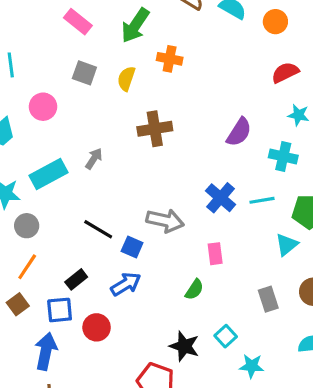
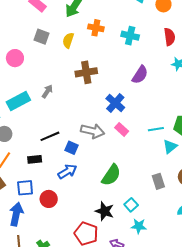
red semicircle: (285, 73) -> (170, 37), turned 108
cyan cross: (283, 156) -> (130, 36), moved
blue cross: (221, 198) -> (115, 103), moved
cyan line: (262, 200) -> (156, 129), moved
black line: (98, 229) -> (50, 136), turned -54
pink rectangle: (215, 254) -> (122, 129), moved, turned -40
black rectangle: (76, 279) -> (35, 159), moved, turned 32
green semicircle: (194, 290) -> (111, 175), size x1.6
cyan star: (252, 366) -> (139, 226), moved

